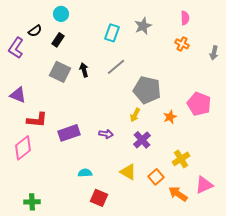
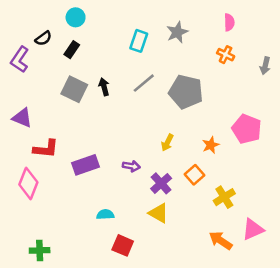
gray pentagon: (147, 90) -> (186, 92), moved
purple cross: (142, 140) -> (161, 183), moved
pink diamond: (23, 148) -> (28, 183), turned -30
orange square: (156, 177) -> (195, 175), moved

